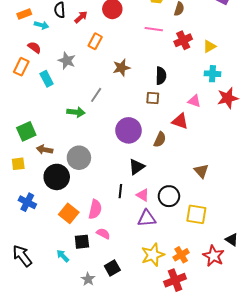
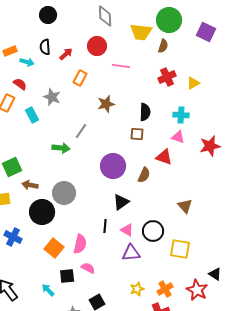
pink line: (154, 29) -> (121, 66), moved
cyan cross: (212, 74) -> (181, 115), moved
red star: (228, 98) -> (210, 146), moved
yellow star: (153, 255) -> (137, 289), size x0.6

